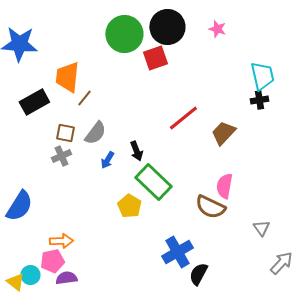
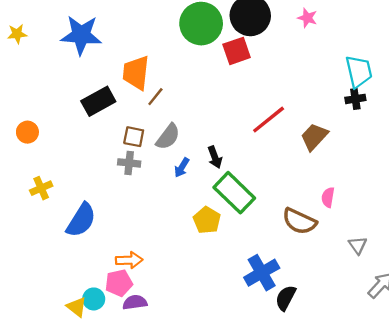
gray cross: (61, 156) -> (129, 163), turned 30
pink semicircle: (224, 186) -> (328, 197), moved, size x0.7

